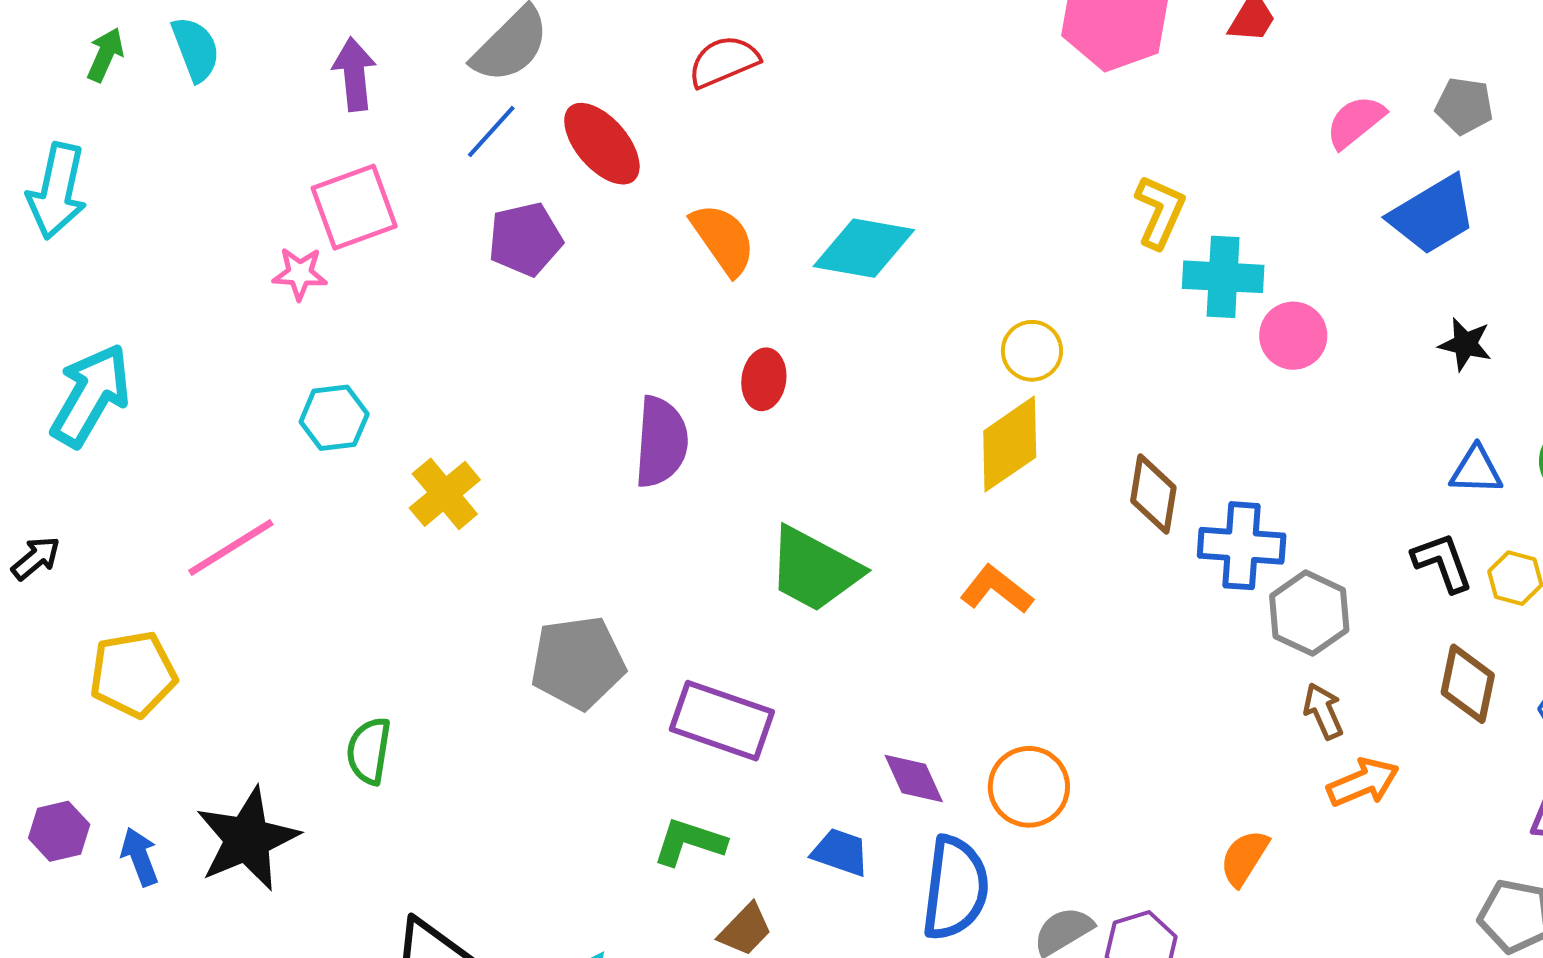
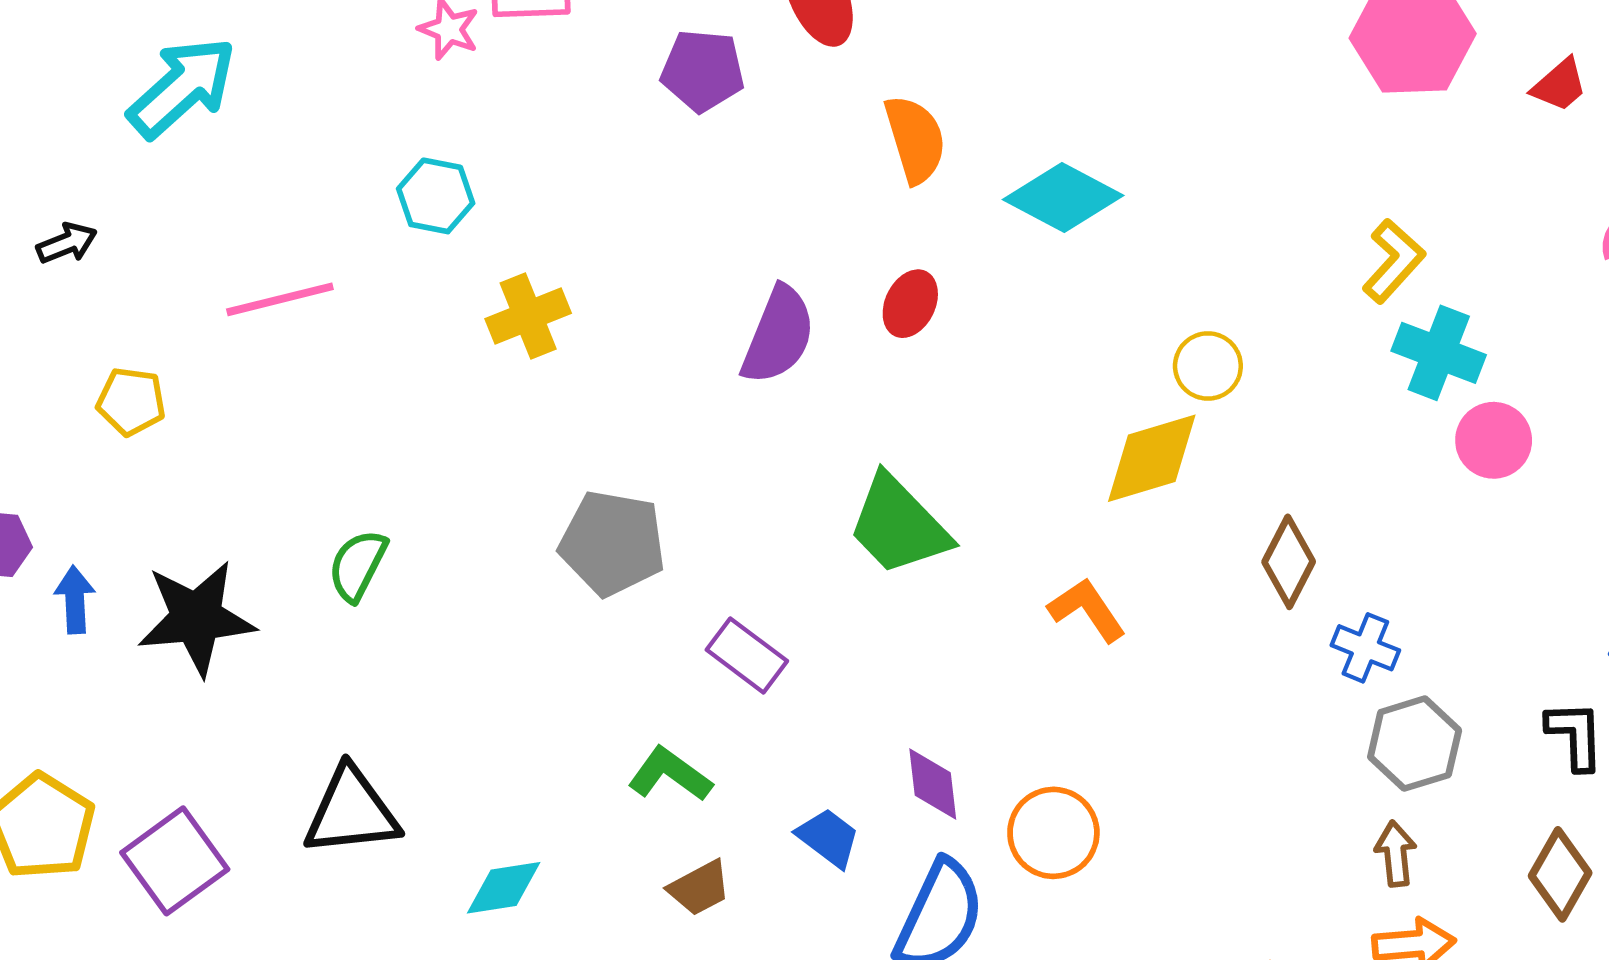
blue cross: (1242, 546) -> (1365, 648), size x0.7
yellow pentagon: (133, 674) -> (131, 401), size x0.7
purple rectangle: (722, 721) -> (747, 655), size x0.7

